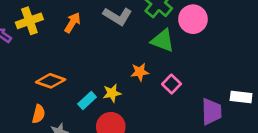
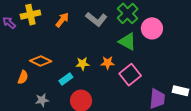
pink square: (172, 84) -> (130, 75), size x1.5
yellow star: (112, 93) -> (83, 64), moved
orange semicircle: (39, 114) -> (23, 77), moved

